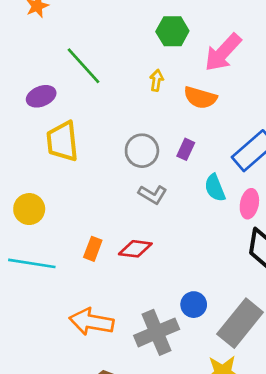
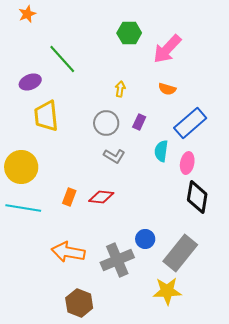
yellow arrow: (157, 80) -> (120, 89), moved
orange semicircle: (200, 98) -> (167, 89), moved, size x0.7
cyan semicircle: (215, 188) -> (161, 151), turned 30
yellow circle: (29, 209) -> (21, 167), size x1.4

